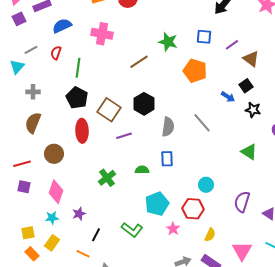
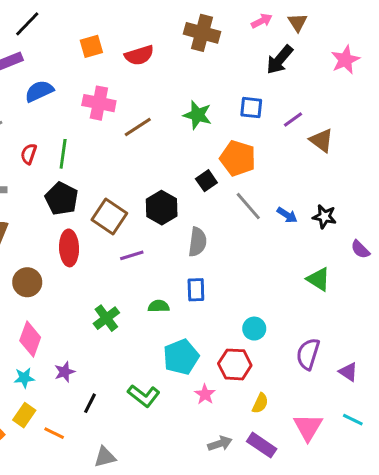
red semicircle: (56, 53) -> (29, 154), moved
brown line: (139, 62) -> (138, 127), moved
black square: (246, 86) -> (206, 181), moved
blue arrow: (228, 97) -> (287, 215), moved
gray line: (202, 123) -> (248, 206), moved
orange line: (83, 254) -> (54, 433), moved

